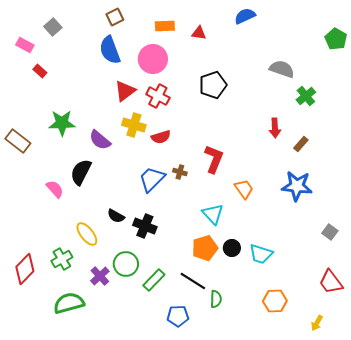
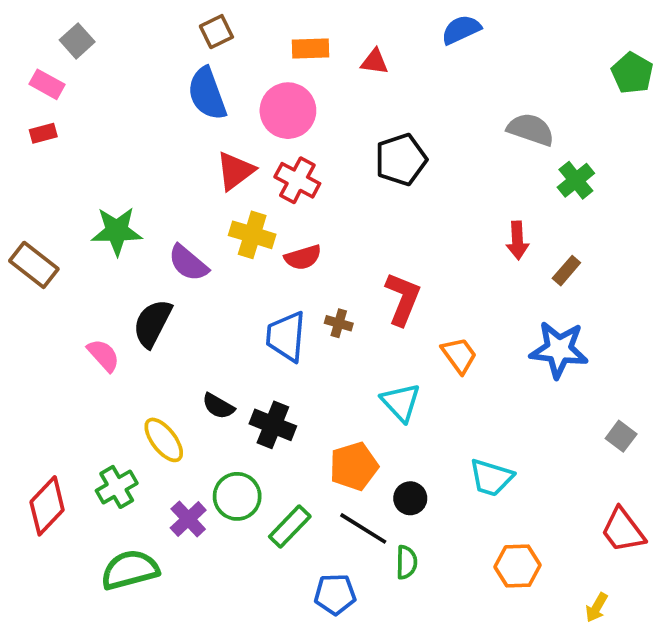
gray square: (53, 27) -> (77, 41), moved
red rectangle: (40, 71) -> (43, 133), moved, turned -56
blue trapezoid: (152, 179) -> (286, 336), turned -40
orange pentagon: (205, 248) -> (354, 466), moved
black circle: (232, 248) -> (410, 498), moved

